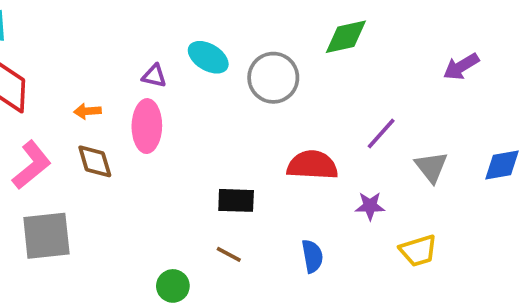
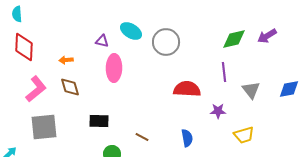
green diamond: (346, 37) -> (234, 39), moved
pink ellipse: (147, 126) -> (114, 68), moved
purple line: (381, 133) -> (224, 72), turned -48
black rectangle: (236, 200) -> (99, 121), moved

